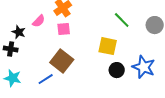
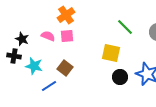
pink semicircle: (39, 21) -> (48, 36), moved, turned -112
brown square: (62, 61) -> (65, 68), size x0.7
cyan star: (13, 78) -> (34, 66), moved

